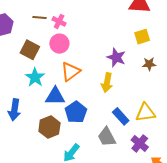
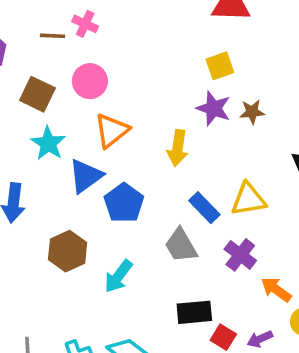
pink cross: (59, 21) -> (85, 24), moved
yellow square: (142, 37) -> (220, 66), moved
purple star: (116, 57) -> (213, 108), moved
blue triangle: (55, 96) -> (86, 176), turned -35
brown hexagon: (49, 127) -> (68, 251), moved

